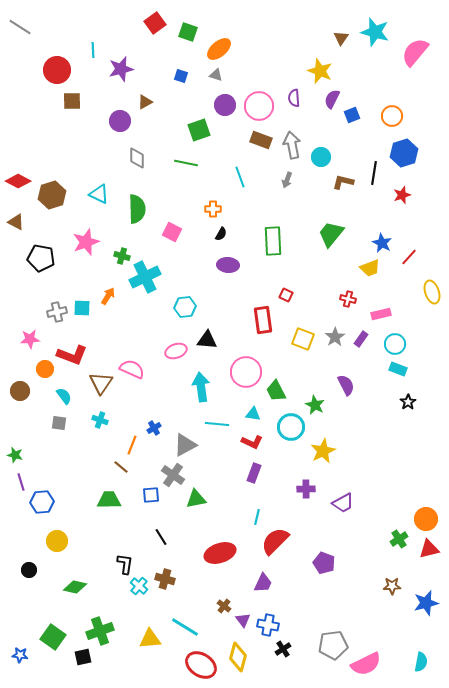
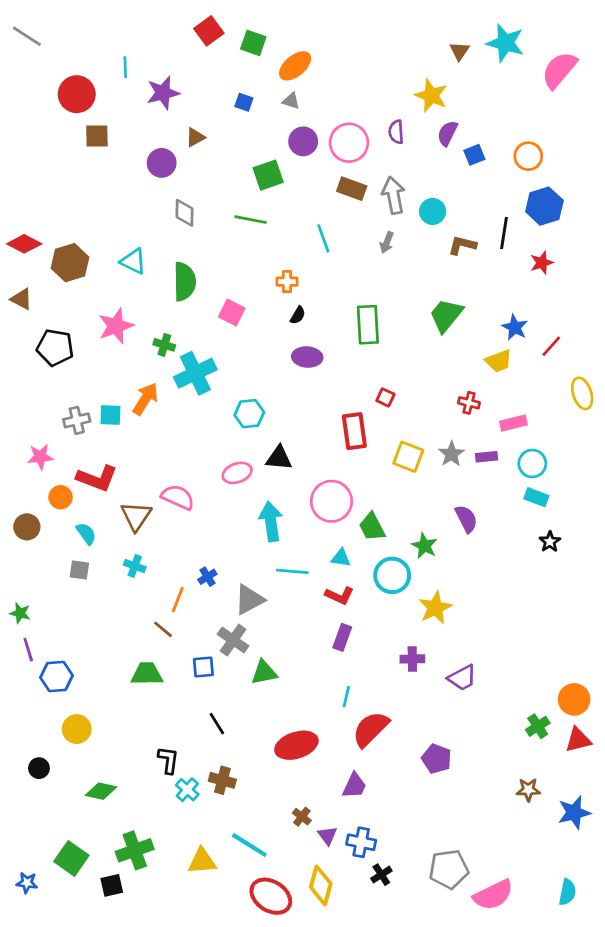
orange arrow: (108, 296) -> (145, 399), size x1.4
purple rectangle: (361, 339) -> (486, 457), turned 49

